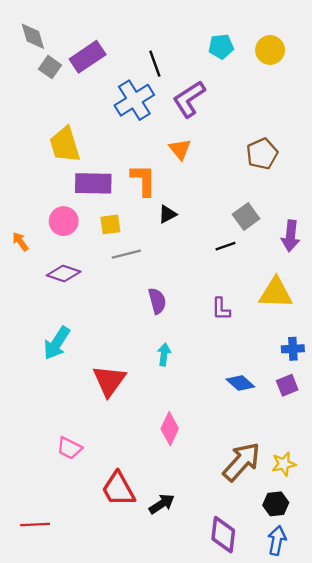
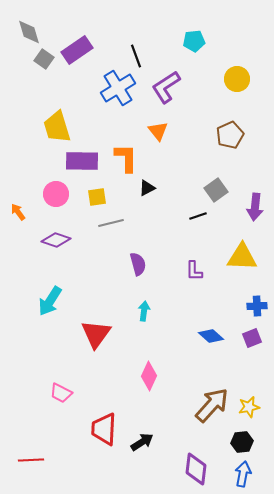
yellow circle: (270, 50) -> (237, 79), moved
red trapezoid: (118, 489) -> (104, 429), turned 32

